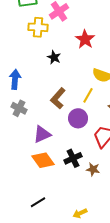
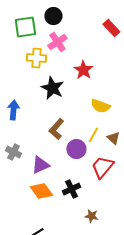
black star: (54, 57) -> (52, 88), size x1.6
yellow line: (88, 95) -> (93, 135), moved
gray cross: (19, 108) -> (13, 152), moved
brown star: (93, 169) -> (91, 216), moved

